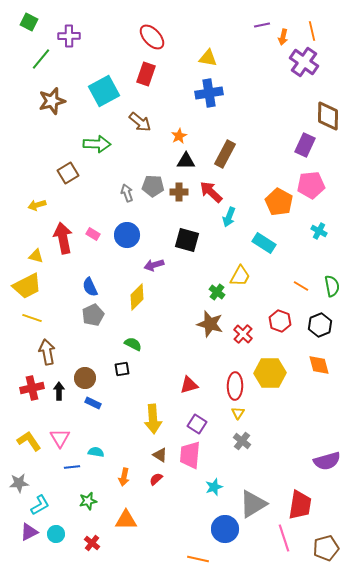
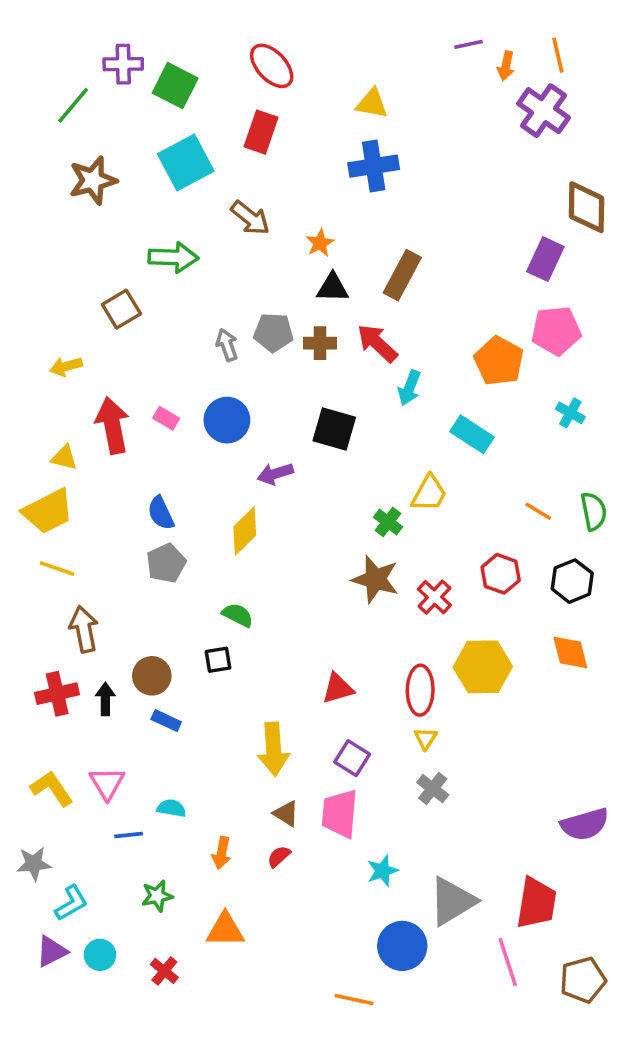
green square: (29, 22) -> (175, 86), moved, size x1.4

